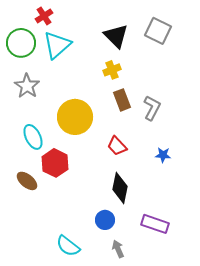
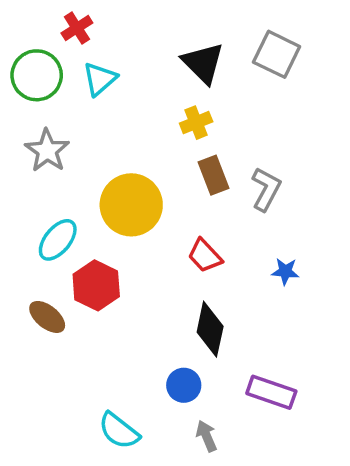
cyan triangle: (57, 45) -> (100, 79), size x0.7
cyan ellipse: (33, 137) -> (58, 240), turned 65

